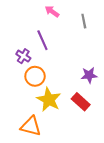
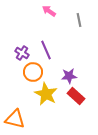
purple line: (42, 40) -> (46, 50), moved
purple star: (89, 75) -> (69, 76), moved
orange triangle: (31, 126) -> (15, 119), moved

